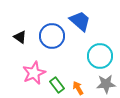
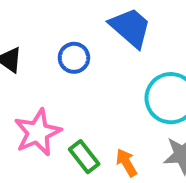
blue circle: (52, 36) -> (74, 58), size x0.6

